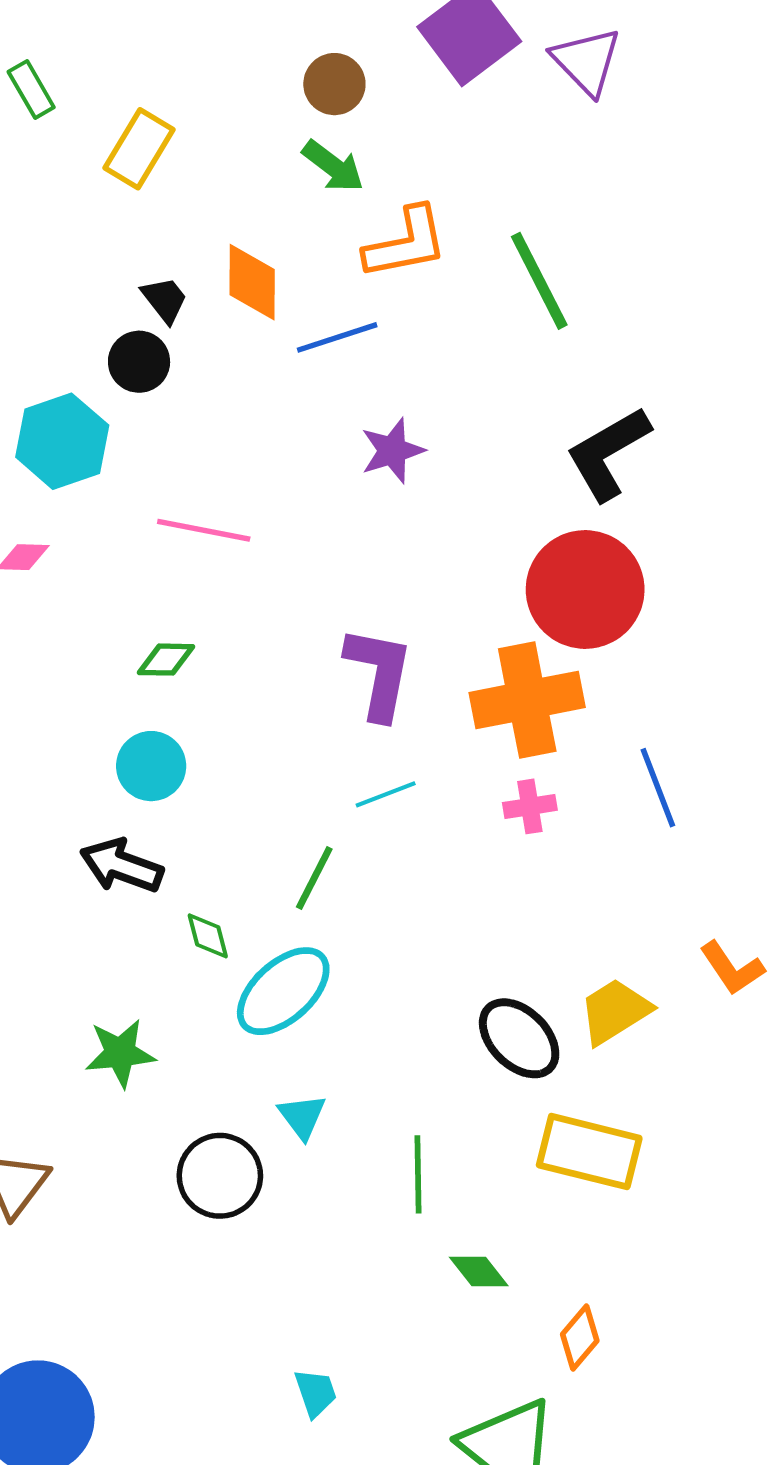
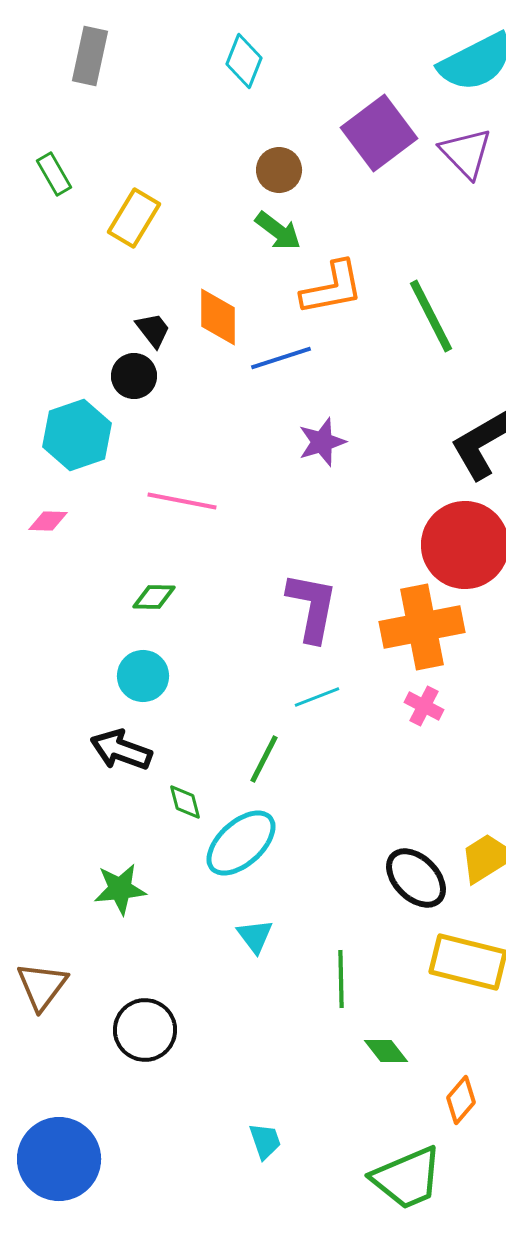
pink cross: (530, 806) -> (424, 706), turned 36
black circle: (220, 1176) -> (145, 1030), moved

